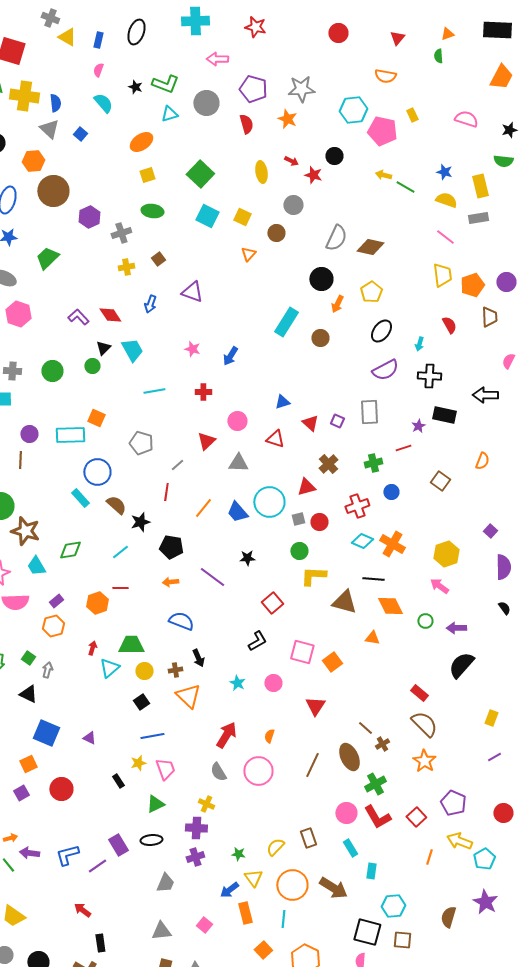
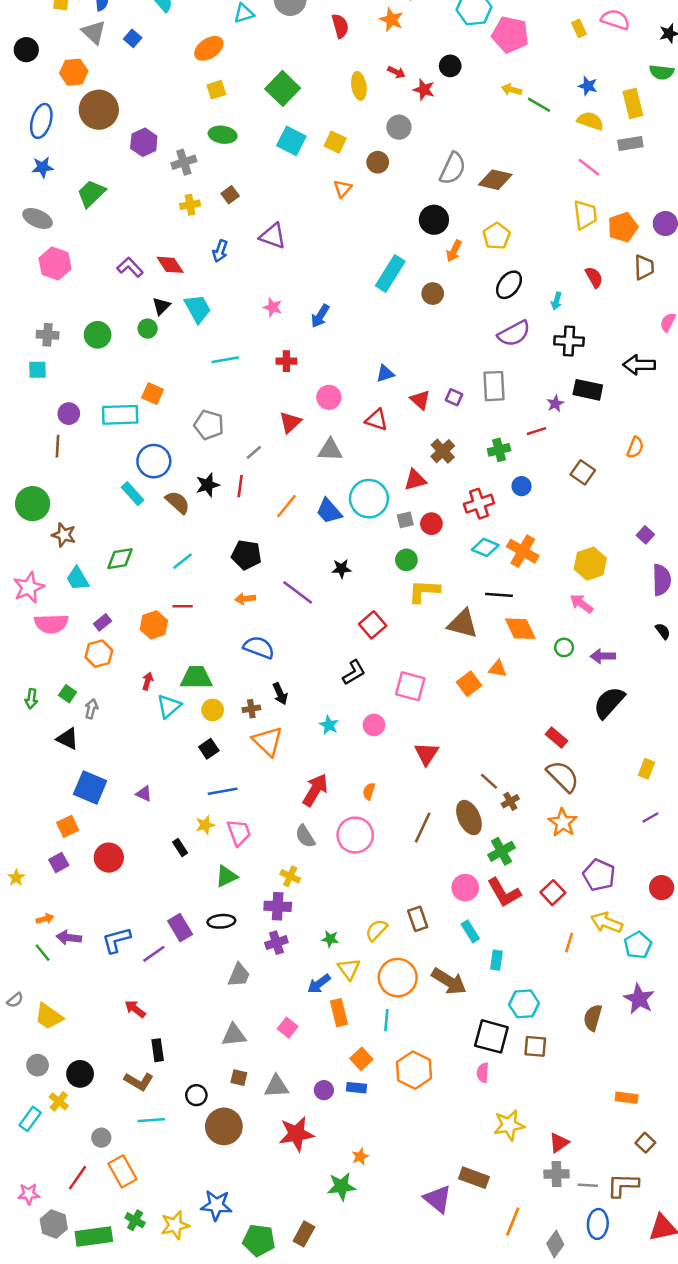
yellow rectangle: (412, 115) -> (579, 28), moved
black star: (140, 522) -> (208, 485), moved
brown star: (25, 531) -> (64, 535), size x0.7
orange square: (332, 662) -> (469, 684), moved

